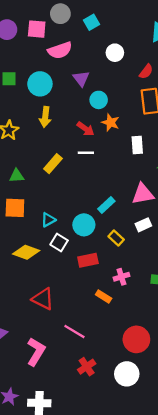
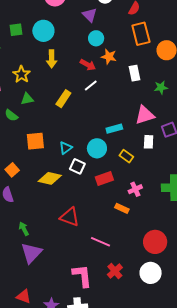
purple triangle: (81, 79) -> (90, 15), moved
white line: (86, 153) -> (91, 86), turned -32
green triangle: (17, 176) -> (27, 99), moved
cyan rectangle: (106, 205) -> (114, 129), turned 35
white rectangle: (143, 225) -> (149, 142), turned -56
pink L-shape: (36, 352) -> (82, 276), moved, turned -30

